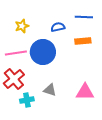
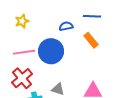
yellow star: (22, 26) -> (22, 21), moved
orange rectangle: (83, 41) -> (91, 40), turned 56

